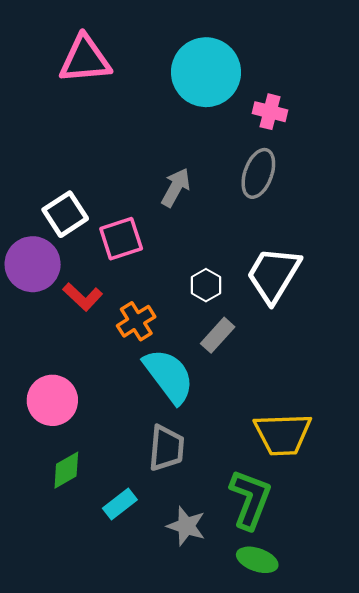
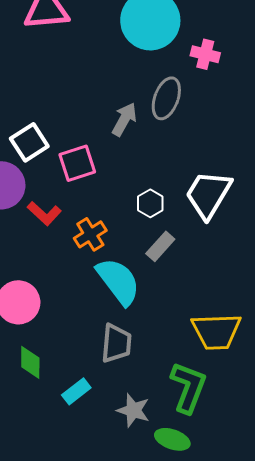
gray ellipse: (258, 173) -> (166, 98), moved
green diamond: (66, 470) -> (30, 362), turned -60
green ellipse: (257, 560) -> (172, 439), moved

